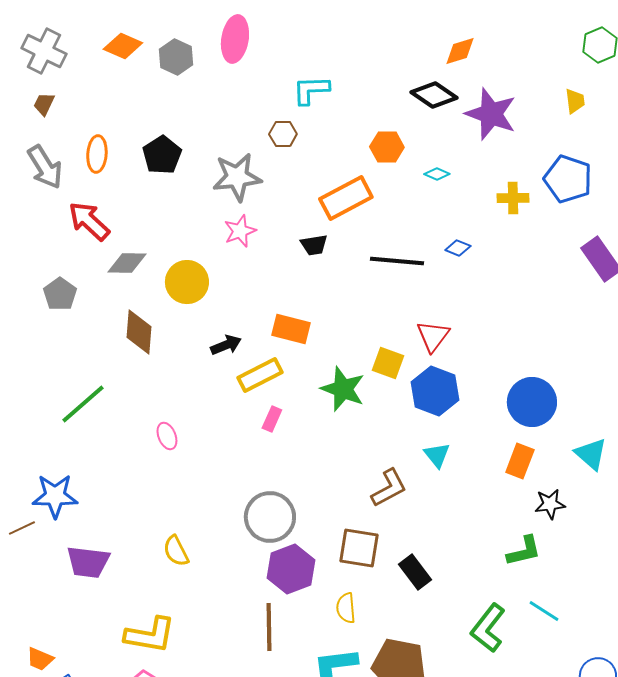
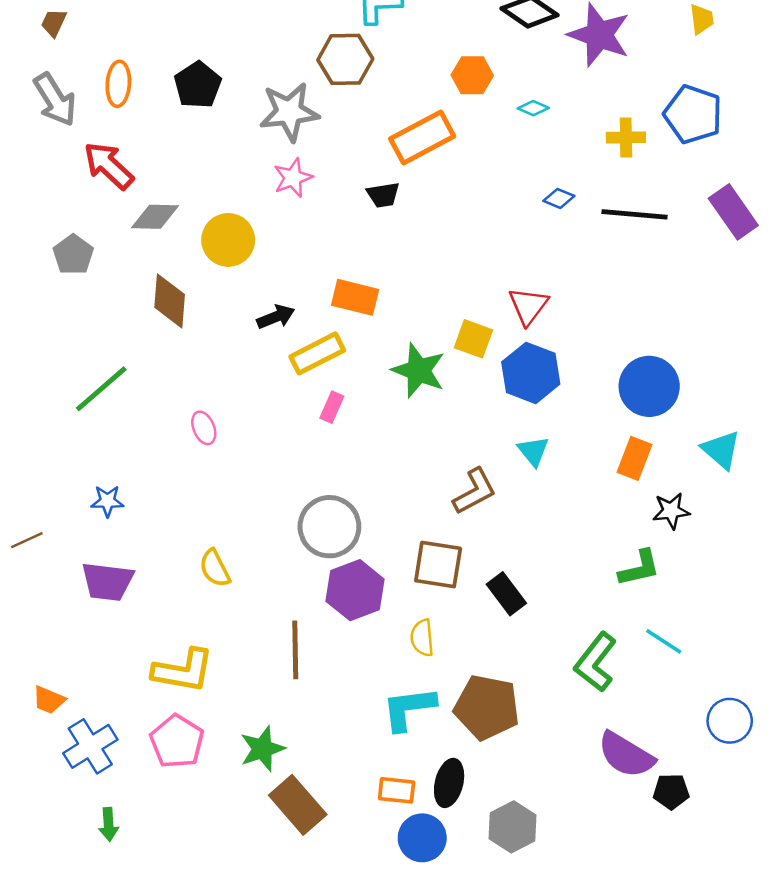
brown hexagon: (283, 134) -> (345, 59), size x1.6
black line: (397, 261) -> (635, 214), moved
blue star: (55, 496) -> (107, 501), moved, size x0.6
brown line: (269, 627) -> (295, 650), moved

